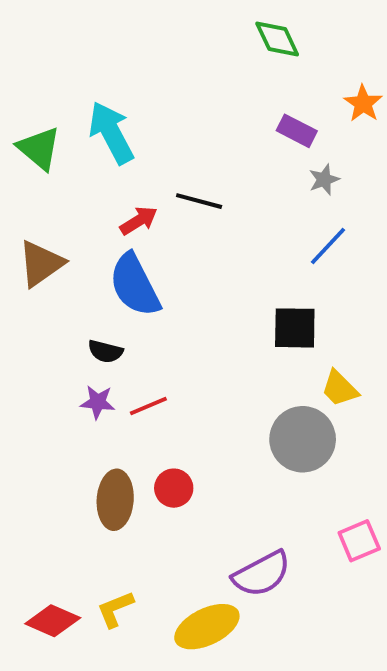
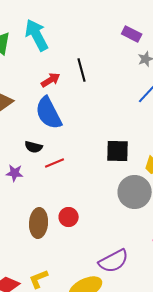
black line: (199, 201) -> (82, 70), turned 60
black square: (295, 328) -> (118, 151), moved
purple star: (98, 402) -> (15, 173), moved
red line: (148, 406) -> (55, 163), moved

